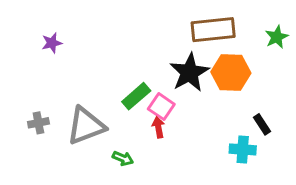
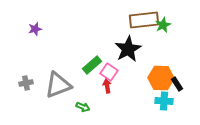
green star: (277, 37) -> (163, 25), moved
orange hexagon: (231, 73) -> (161, 78), moved

